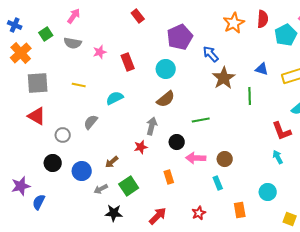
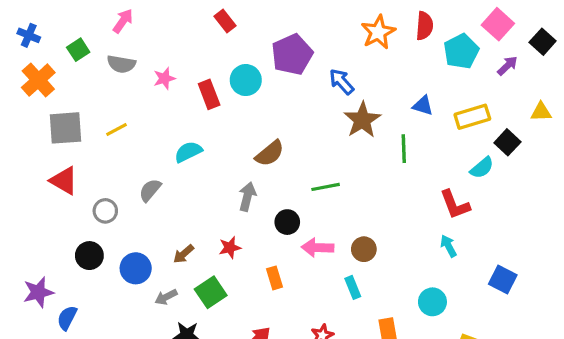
cyan circle: (166, 69) -> (246, 80), moved
yellow line: (79, 85) -> (116, 129), moved, turned -40
red star: (141, 147) -> (230, 248), moved

